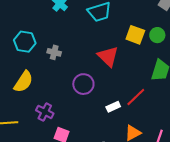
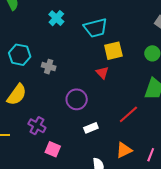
yellow square: (135, 35) -> (113, 51), moved, turned -36
red triangle: (108, 56) -> (102, 73), size x0.6
white rectangle: (113, 107) -> (91, 128), moved

